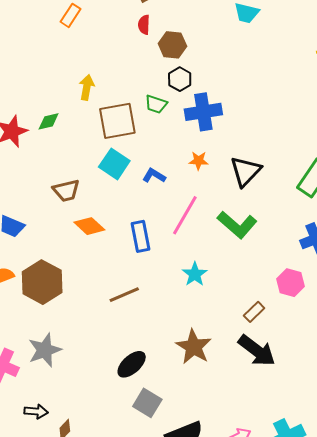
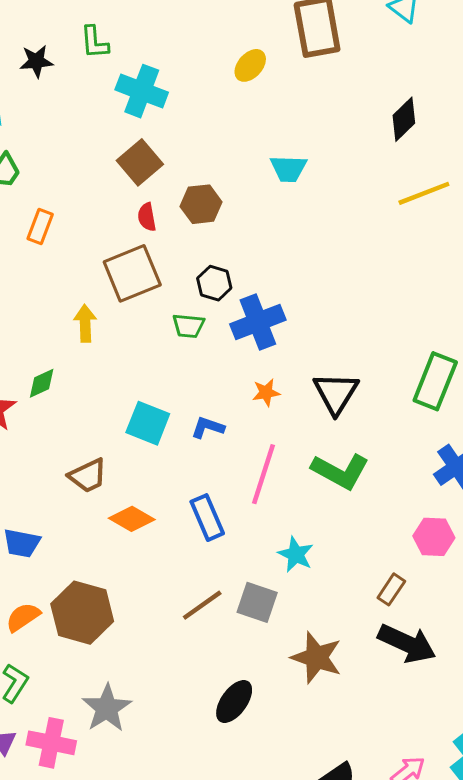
brown hexagon: (172, 45) -> (201, 204), moved
brown square: (117, 121) -> (132, 273), moved
gray square: (147, 403) -> (257, 602), moved

